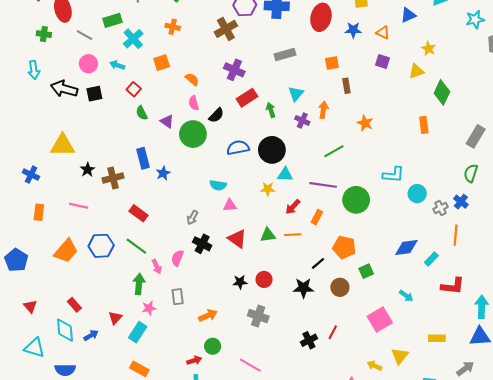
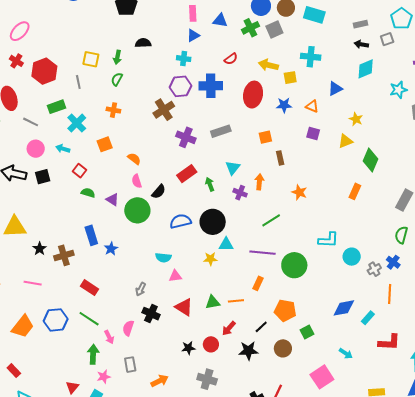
purple cross: (234, 70) -> (186, 137), moved
green semicircle: (142, 113) -> (88, 193), turned 136
orange rectangle: (424, 125) -> (355, 191), turned 35
red arrow: (293, 207) -> (229, 328), moved
red rectangle: (74, 305) -> (14, 371), moved

